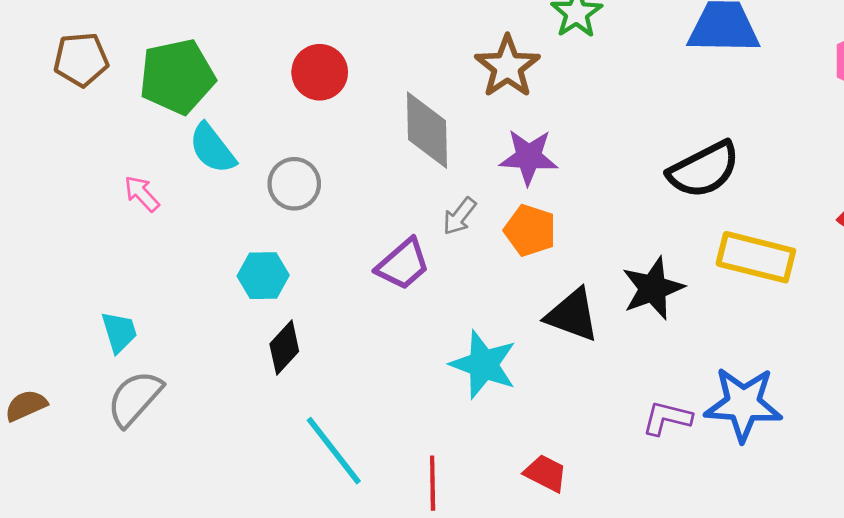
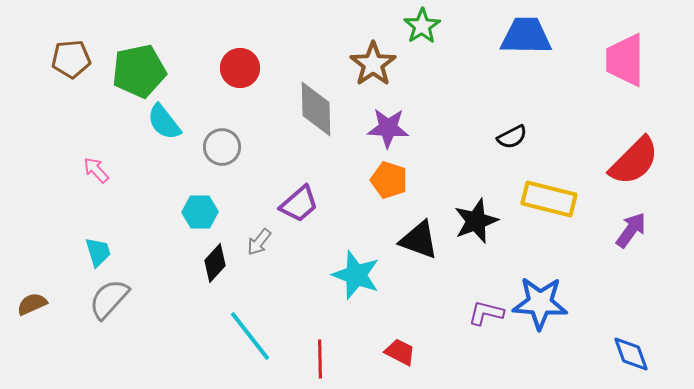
black semicircle: (704, 170) -> (512, 137), size x0.6
pink arrow: (142, 194) -> (96, 170), moved
gray arrow: (459, 216) -> (259, 242), moved

